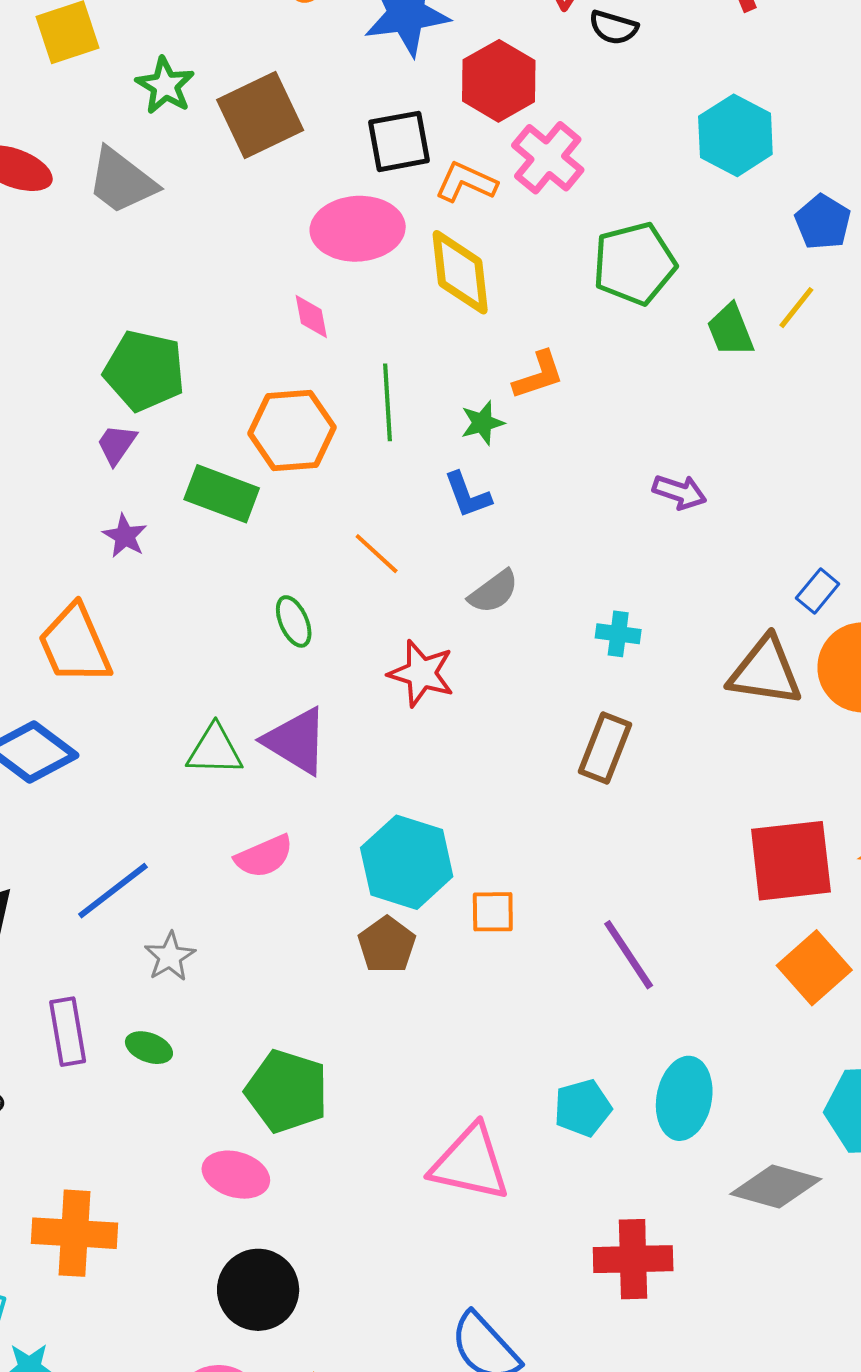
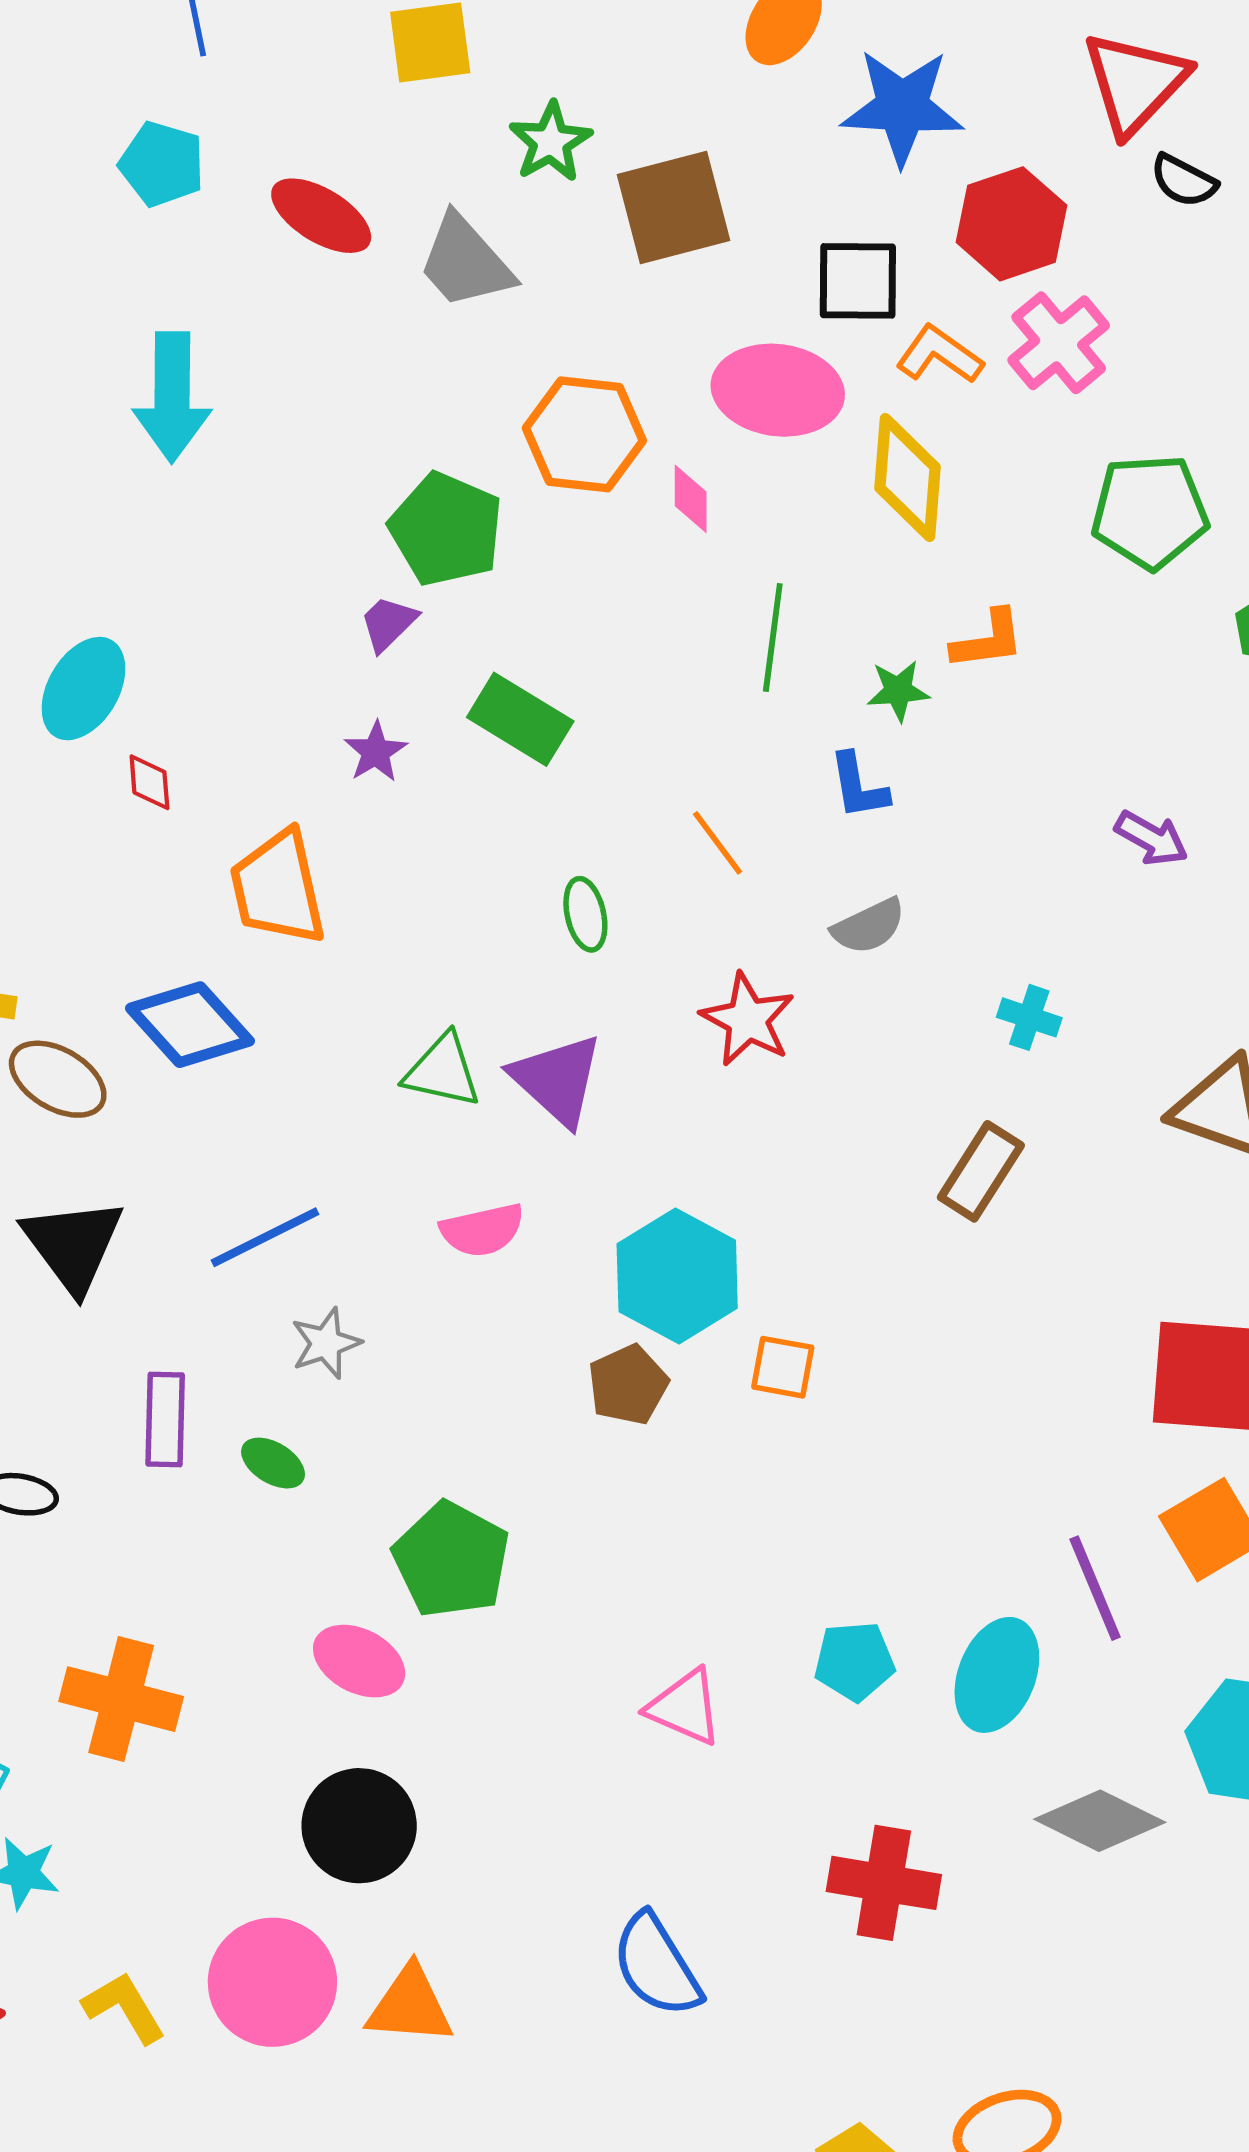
orange hexagon: (292, 430) -> (584, 434), moved
purple line: (629, 955) -> (1095, 1588), moved
pink triangle: (470, 1163) -> (685, 1707), size x0.7

